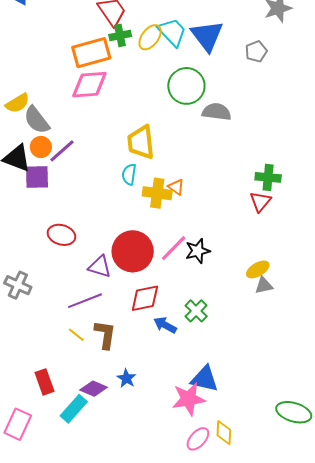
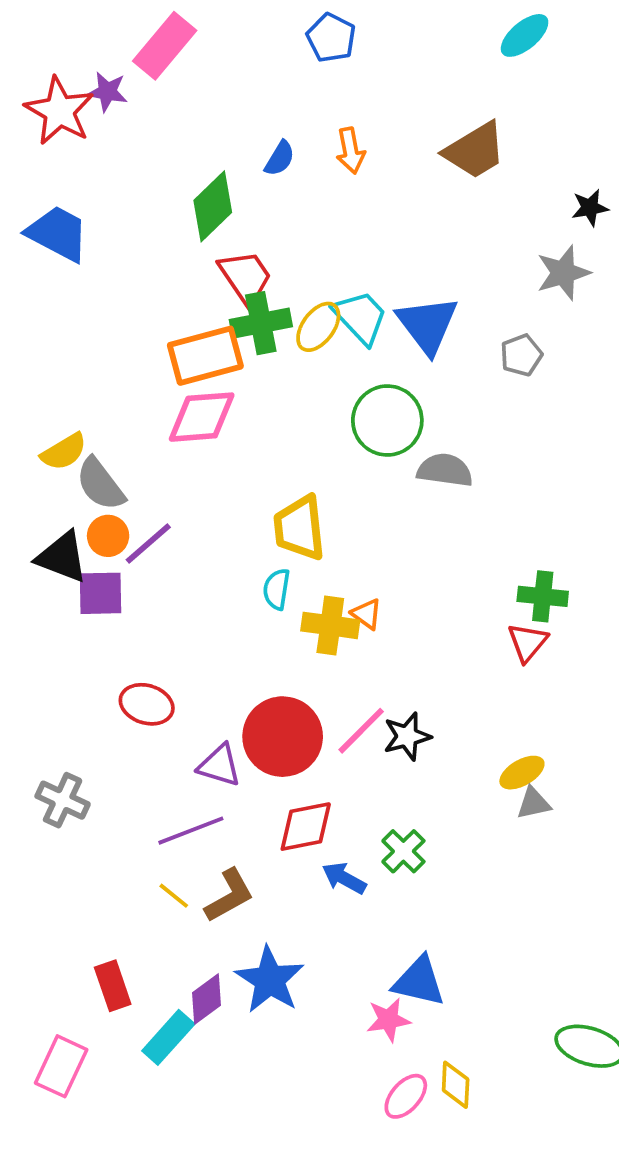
green cross: (120, 35) -> (261, 323), size x1.4
brown L-shape: (105, 335) -> (229, 896), turned 52
blue star: (126, 378) -> (270, 980), size x1.8
purple diamond: (94, 389) -> (206, 999), turned -60
pink star: (189, 399) -> (388, 1020), size x0.7

